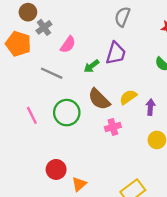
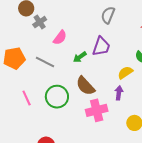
orange pentagon: (18, 44) -> (14, 58), moved, turned -30
yellow semicircle: (128, 97) -> (125, 73), moved
purple arrow: (150, 107) -> (119, 93), moved
pink cross: (113, 127) -> (97, 110), size x1.5

